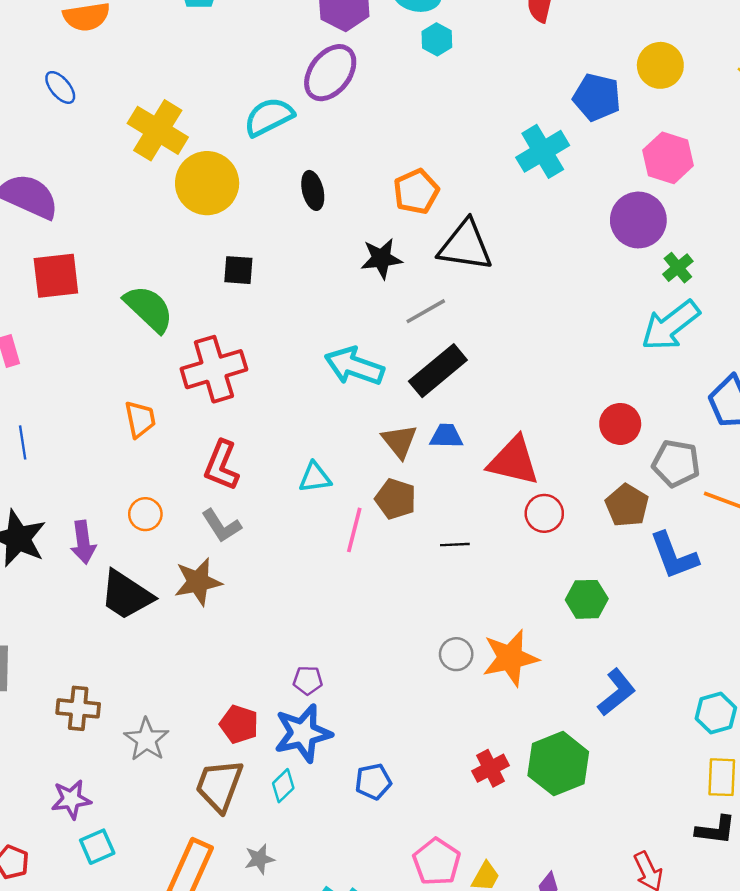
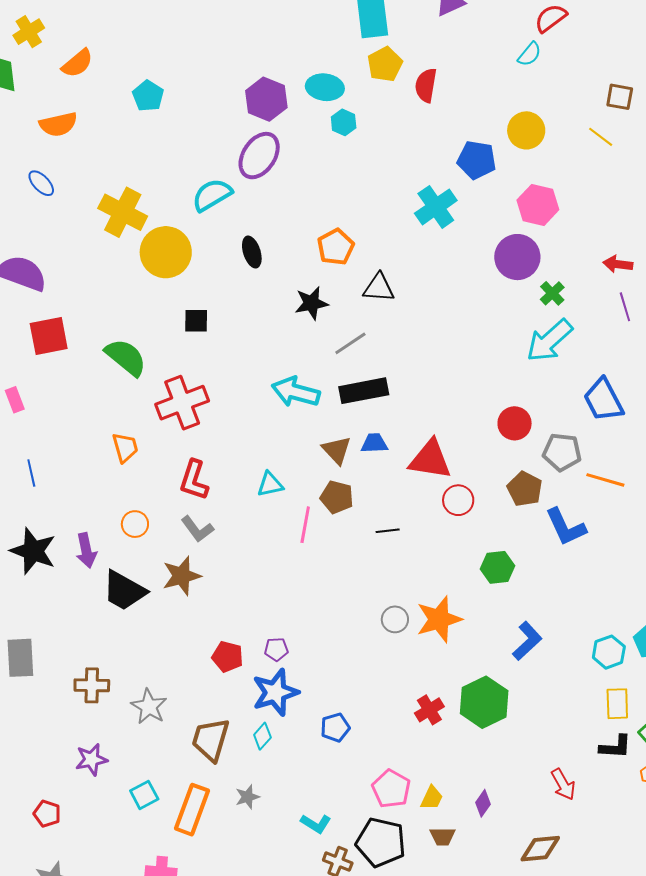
black triangle: (465, 246) -> (379, 288), size x0.7
black rectangle: (438, 371) -> (364, 391), turned 33
red pentagon: (239, 724) -> (228, 657), moved
cyan square: (97, 847) -> (144, 795), moved

